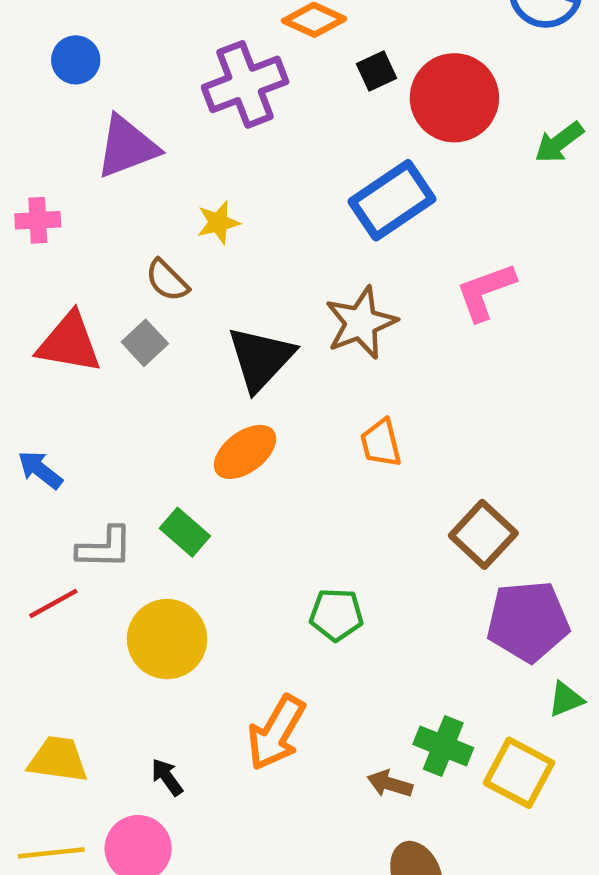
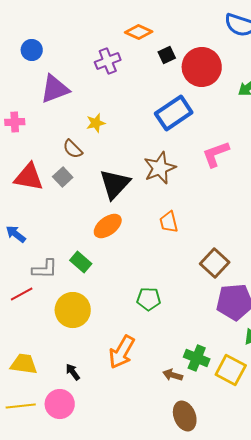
purple cross: (245, 84) -> (108, 61), size x0.7

